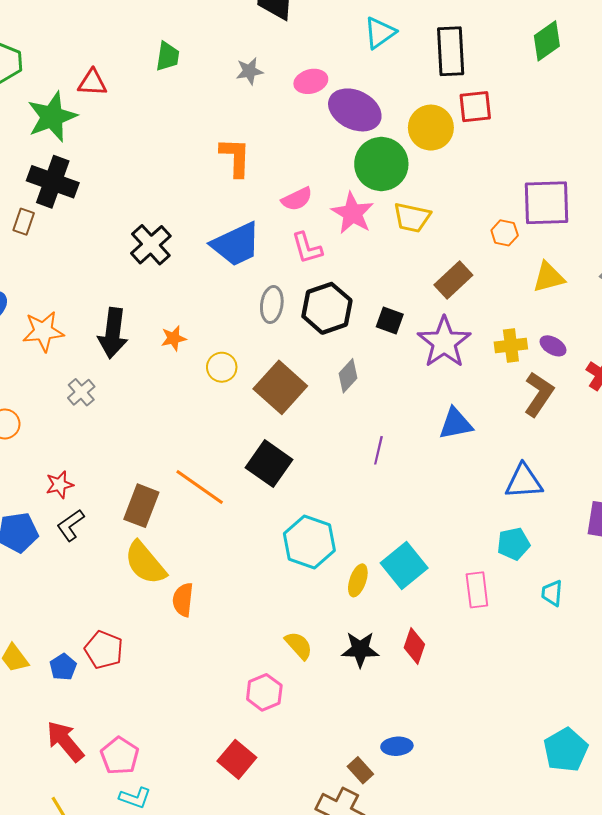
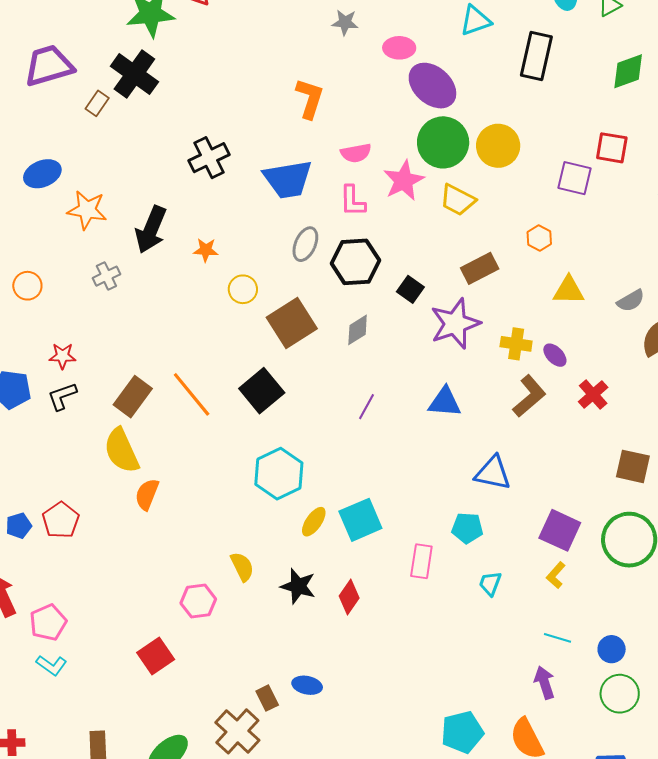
red square: (475, 107) -> (612, 148), moved
yellow circle: (431, 128) -> (498, 146), moved
purple square: (547, 203) -> (574, 178), moved, size x0.7

